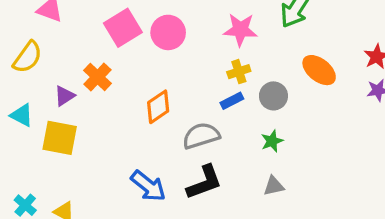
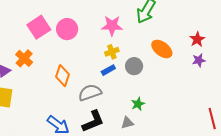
orange diamond: (158, 107) -> (63, 76), turned -35
green star: (272, 141) -> (138, 104), moved
gray triangle: (274, 186) -> (127, 123), moved

